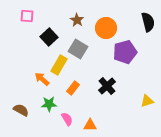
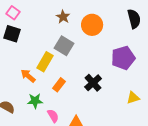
pink square: (27, 16) -> (13, 13), turned 32
black square: (49, 37) -> (12, 34), moved, turned -30
purple pentagon: (125, 52) -> (123, 58), moved

